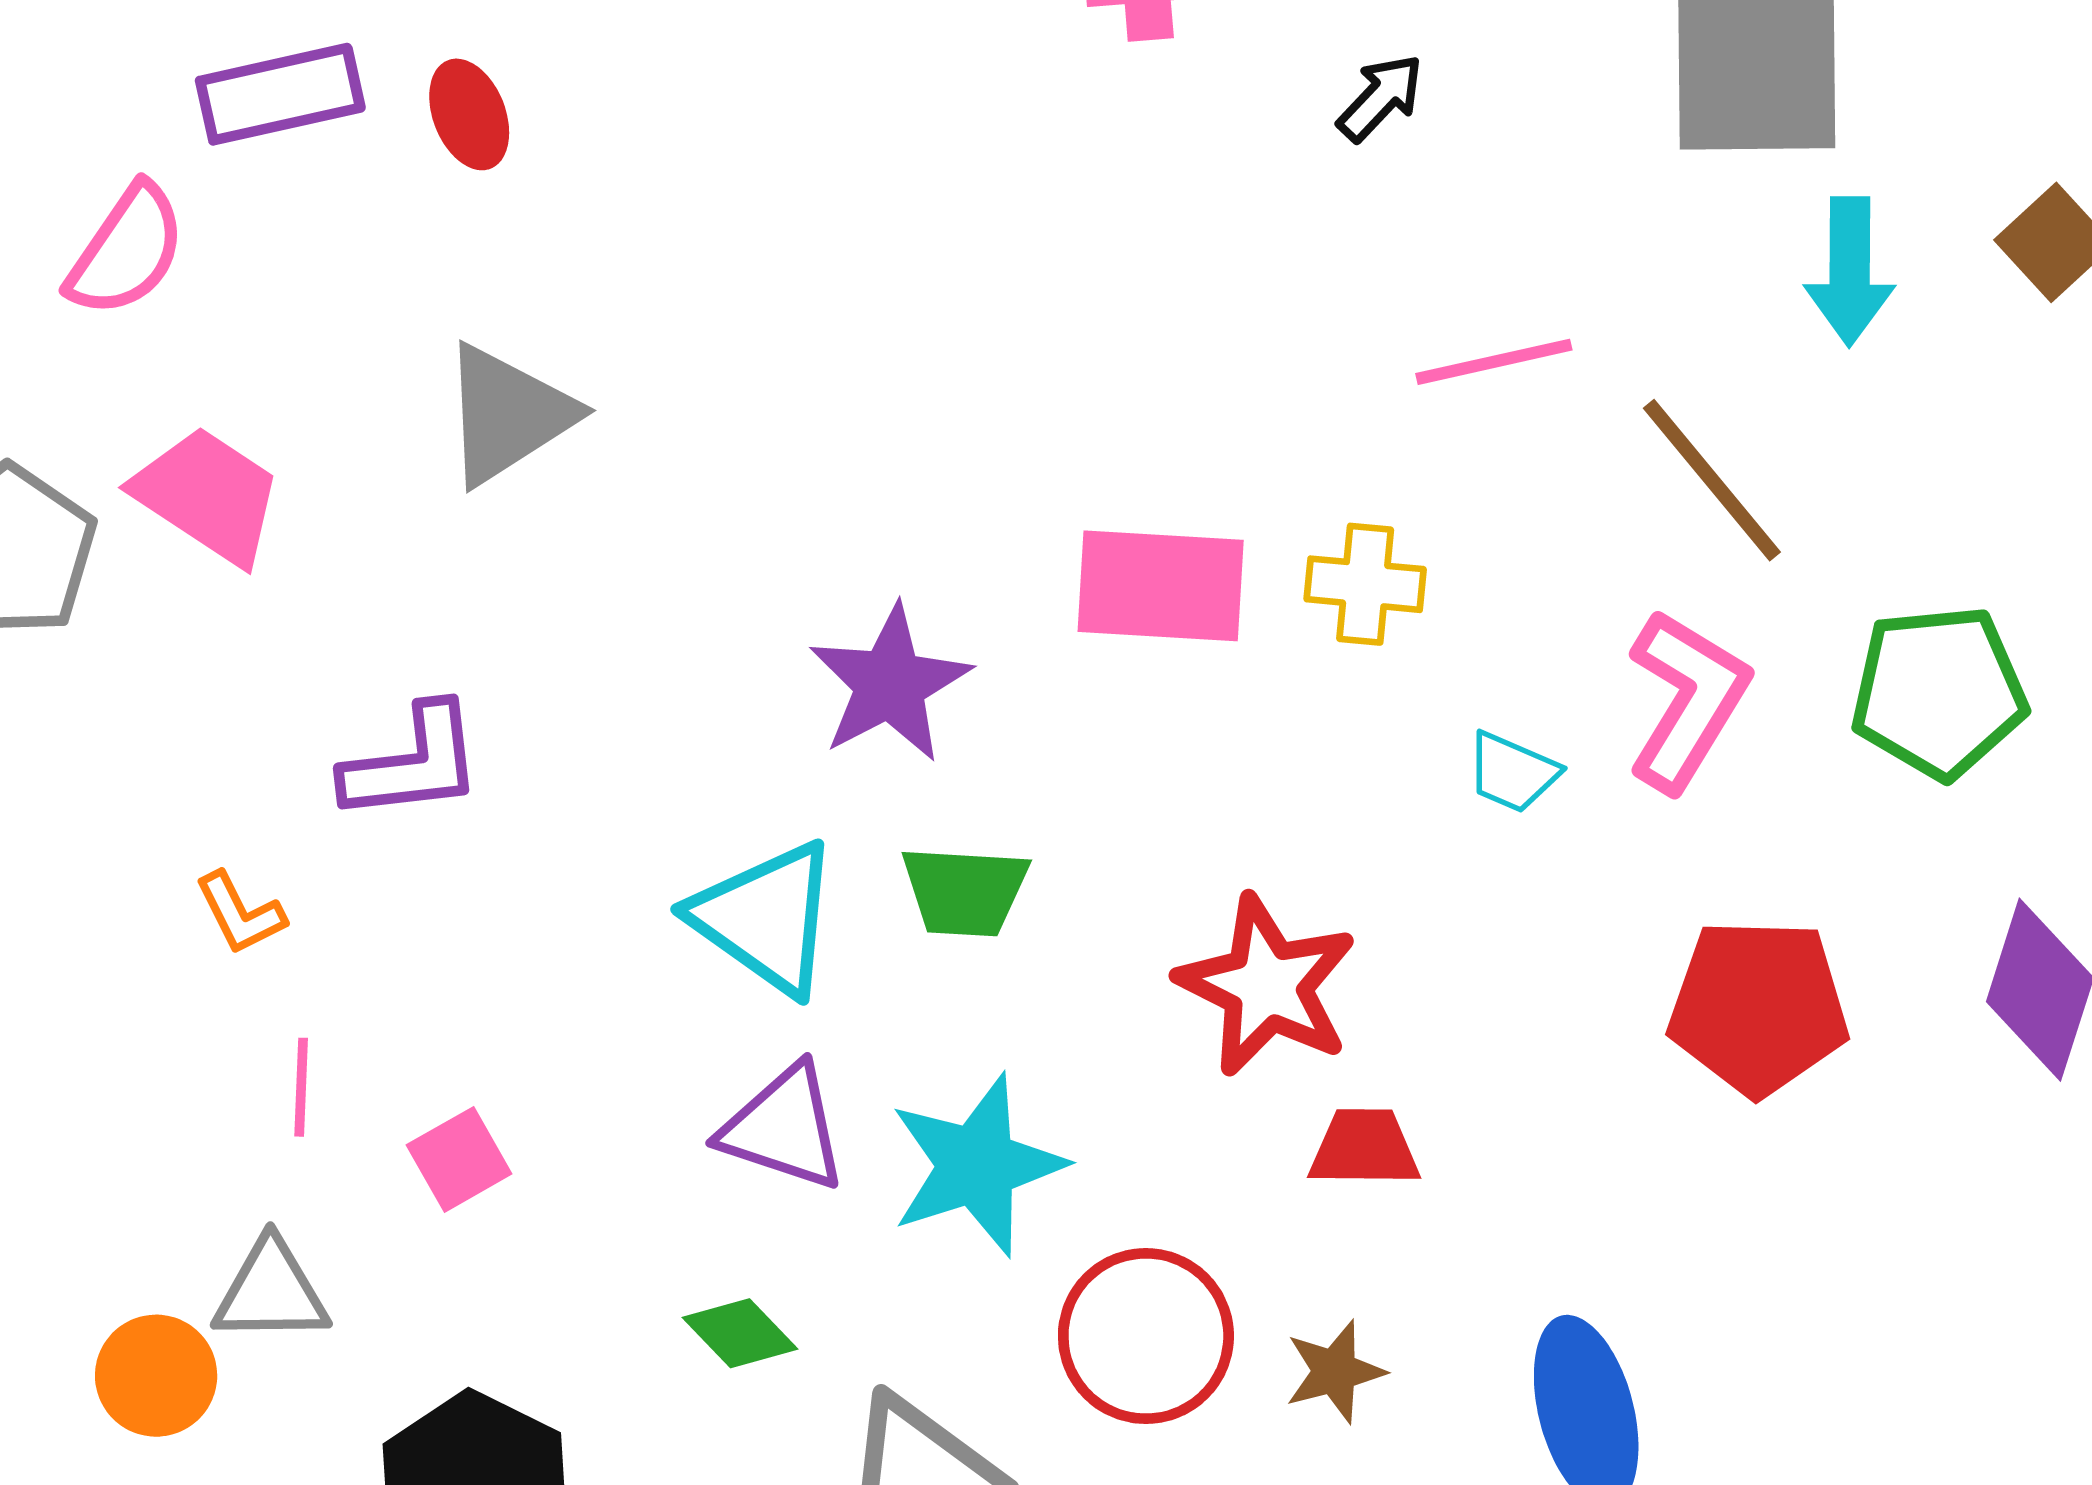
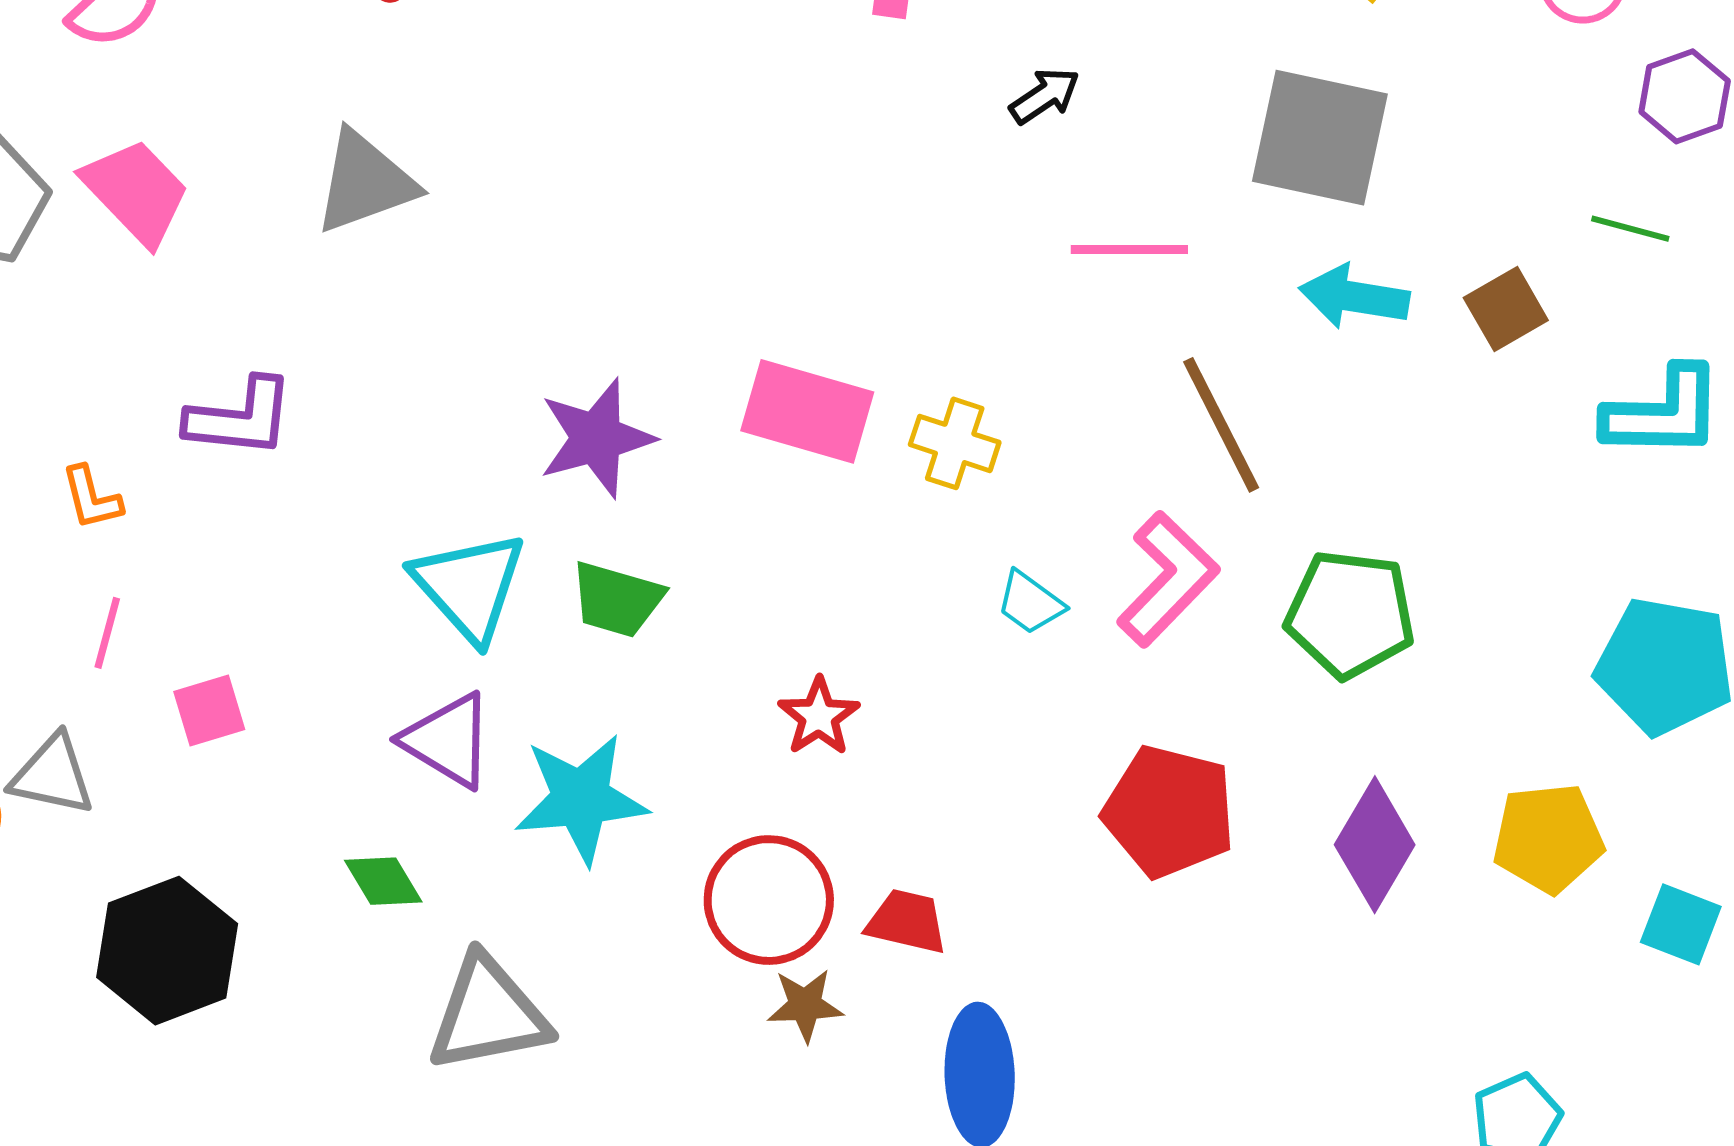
cyan arrow: (1850, 271) -> (1354, 297), turned 86
pink line: (1494, 362) -> (1129, 250), moved
red star: (1267, 986) -> (819, 716), size x0.6
red trapezoid: (1364, 1148) -> (907, 922), moved
red circle: (1146, 1336) -> (769, 900), moved

